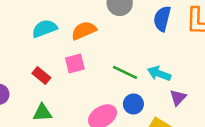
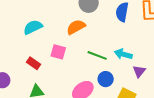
orange semicircle: (84, 31) -> (76, 27), moved
pink square: (75, 63) -> (58, 52), turned 35

